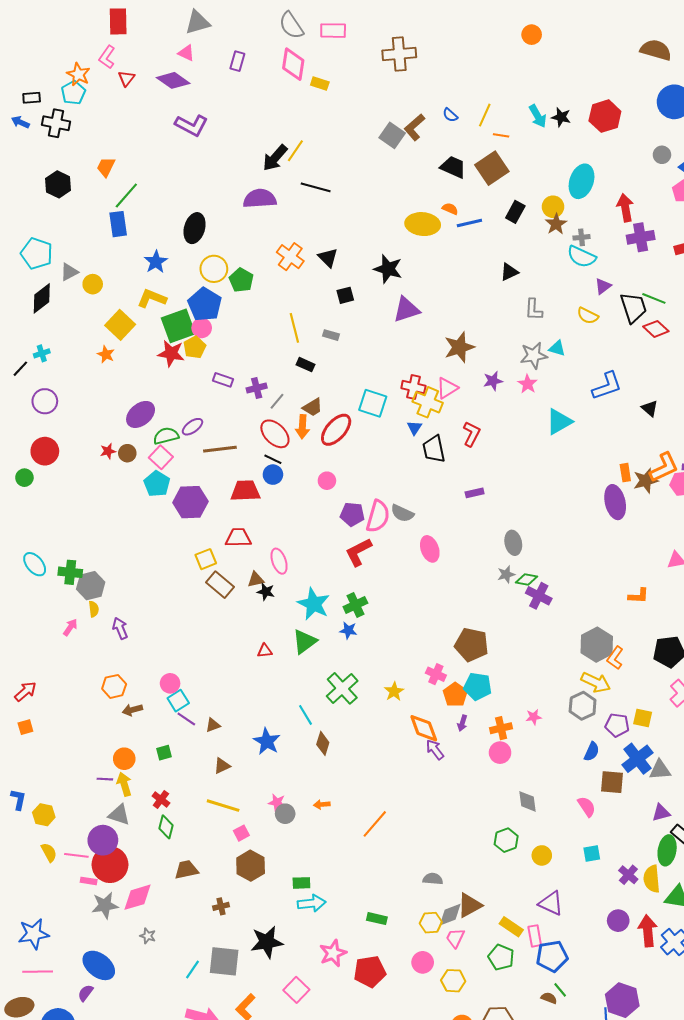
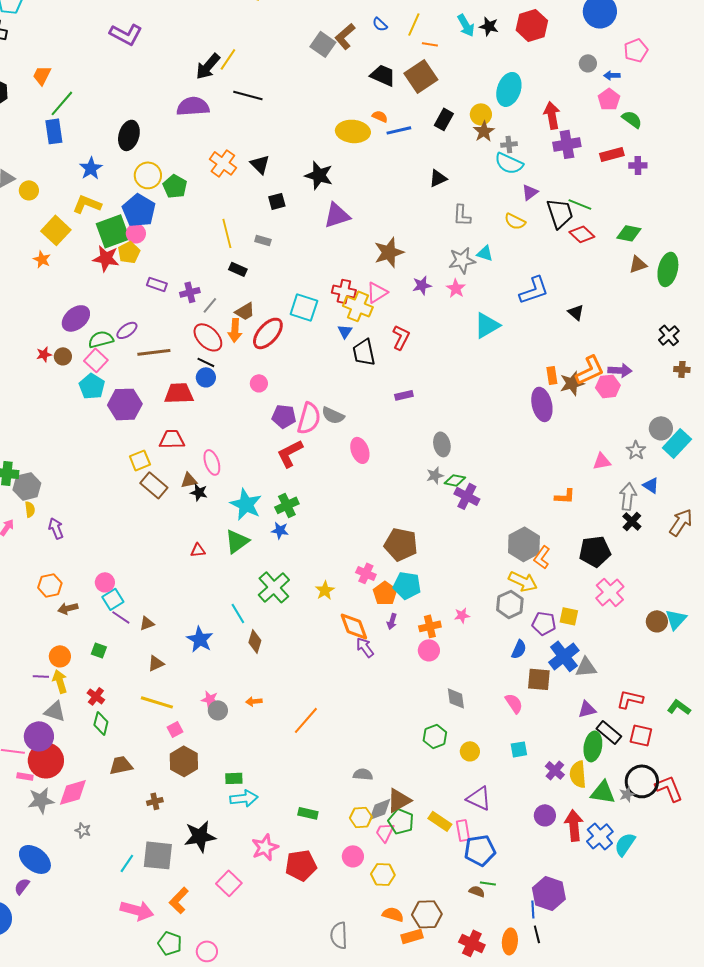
green square: (164, 753) -> (99, 650), turned 35
green pentagon: (501, 957) -> (401, 821), moved
green line: (560, 990) -> (488, 883), turned -42

